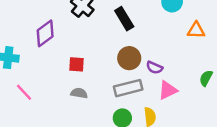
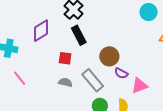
black rectangle: (124, 19) -> (79, 35), moved
purple semicircle: (154, 68) -> (121, 73), moved
gray rectangle: (128, 88) -> (93, 80), moved, turned 60

